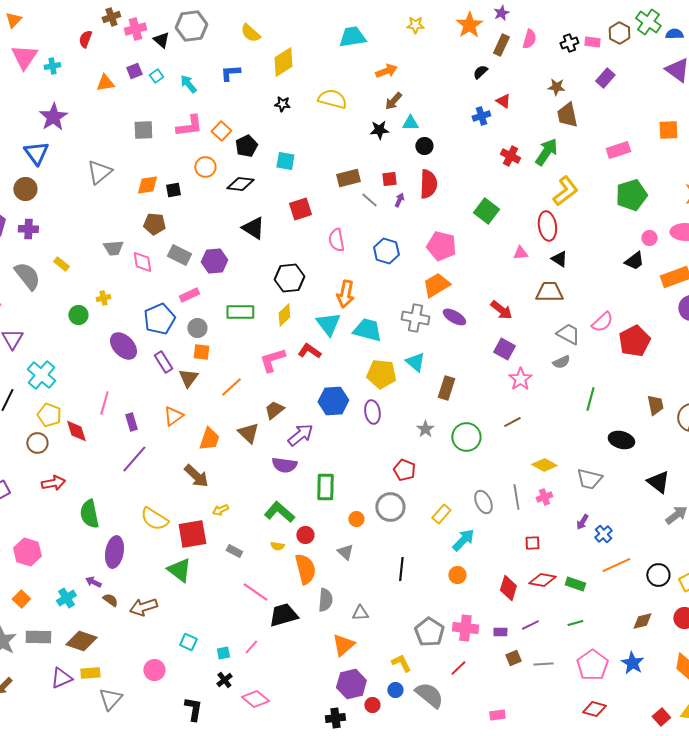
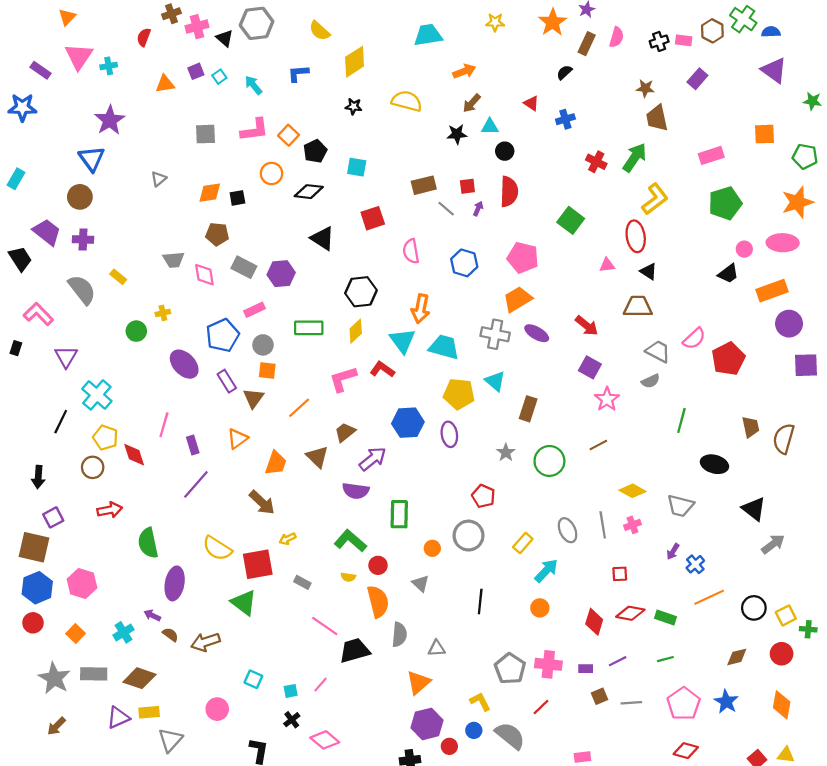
red triangle: (503, 101) -> (531, 103), moved
gray triangle: (99, 172) -> (159, 179), size x0.6

